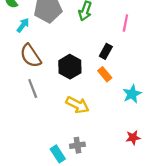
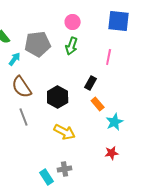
orange rectangle: (105, 74) -> (98, 104), moved
red star: (133, 138) -> (112, 153), moved

